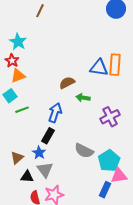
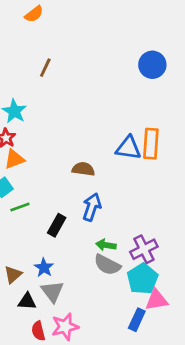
brown semicircle: (67, 83) -> (83, 169), turned 35
green arrow: (83, 98) -> (106, 245), moved
blue arrow: (55, 113) -> (92, 207), moved
purple cross: (110, 117) -> (144, 249), moved
black rectangle: (48, 136) -> (57, 225), moved

